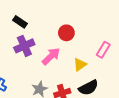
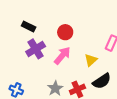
red circle: (66, 33) -> (65, 32), moved

